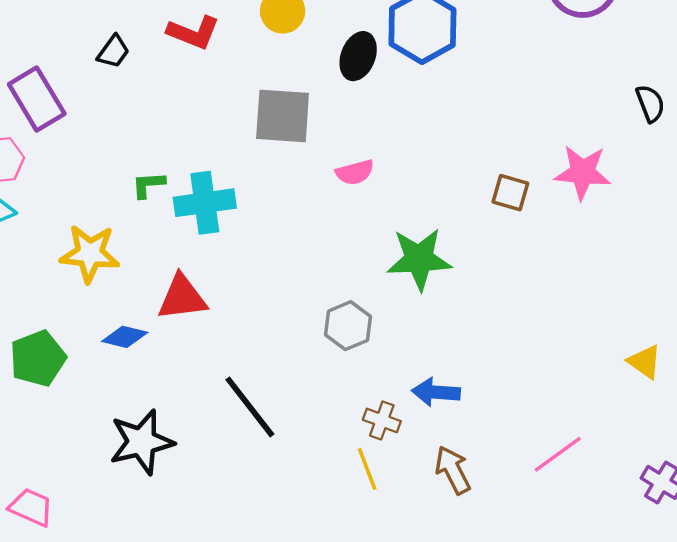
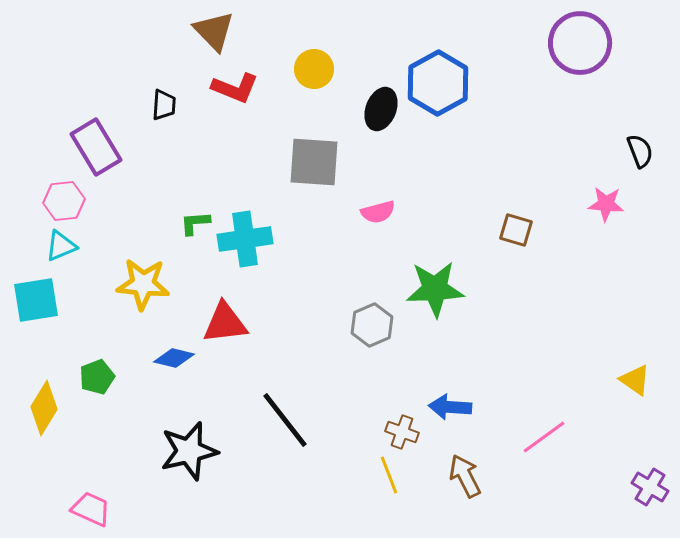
black trapezoid: (113, 52) -> (164, 105), turned -32
pink star: (583, 172) -> (606, 204), moved, size x0.7
gray hexagon: (348, 326) -> (372, 325), moved
green pentagon: (38, 358) -> (97, 377), size x0.7
pink line: (558, 454) -> (544, 437), moved

